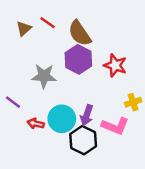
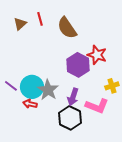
red line: (48, 23) -> (40, 19), turned 40
purple hexagon: (78, 59) -> (78, 65), moved
gray star: (44, 76) -> (48, 90), moved, turned 30
cyan circle: (62, 119) -> (32, 87), moved

